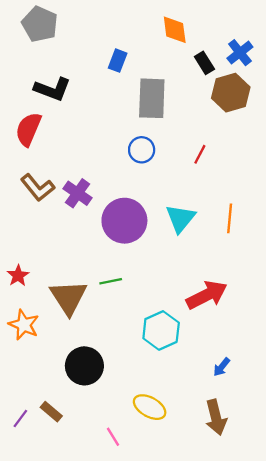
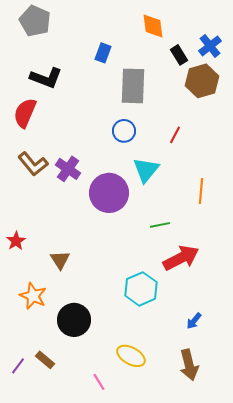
cyan triangle: (180, 218) -> (146, 170), moved
green line: (111, 281) -> (160, 225), moved
brown triangle: (68, 297) -> (60, 260), size x0.6
orange star: (24, 325) -> (33, 296), moved

